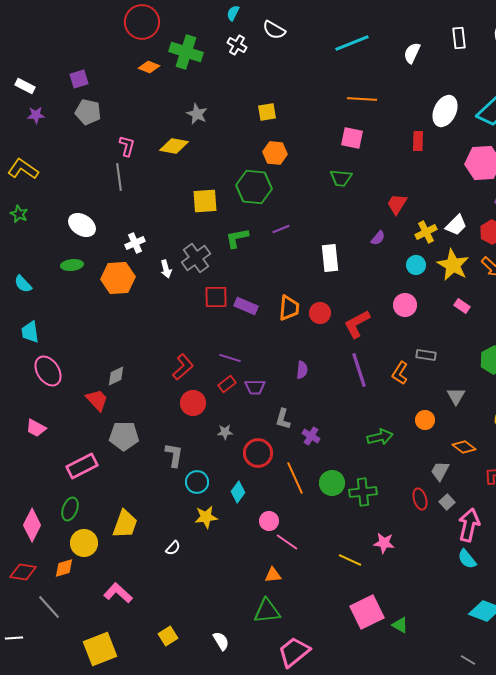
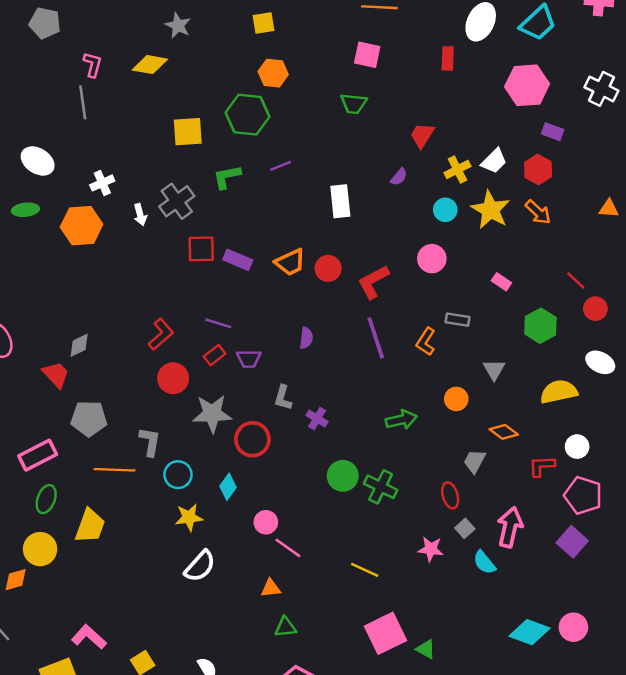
pink rectangle: (462, 306) -> (501, 282), moved
orange trapezoid: (289, 308) -> (290, 262), turned 60
gray star: (225, 432) -> (212, 414), size x2.0
orange line: (295, 478) -> (115, 470), moved, turned -64
green cross: (363, 492) -> (381, 487), turned 32
gray square: (447, 502) -> (465, 528), moved
green ellipse: (70, 509) -> (46, 499), moved
pink star: (384, 543) -> (431, 549), moved
white semicircle: (173, 548) -> (200, 566), moved, size x1.8
cyan semicircle: (467, 559) -> (484, 563), moved
pink L-shape: (118, 593) -> (89, 637), moved
green triangle: (267, 611) -> (285, 627), moved, size x0.7

